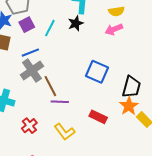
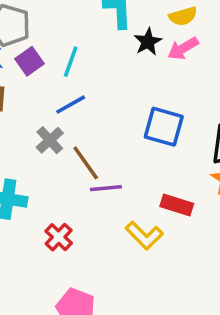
black star: (76, 23) -> (148, 42), moved
blue line: (30, 53) -> (71, 105), moved
gray cross: (32, 71) -> (50, 140), size x0.7
yellow L-shape: (65, 132) -> (144, 235), moved

